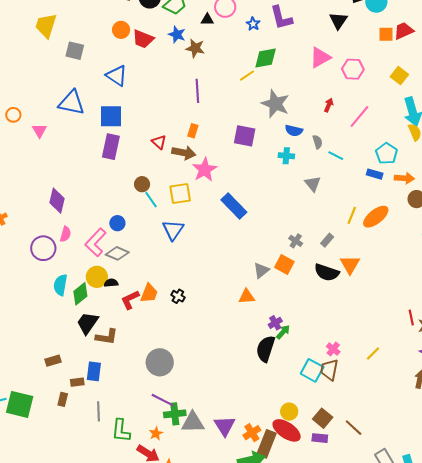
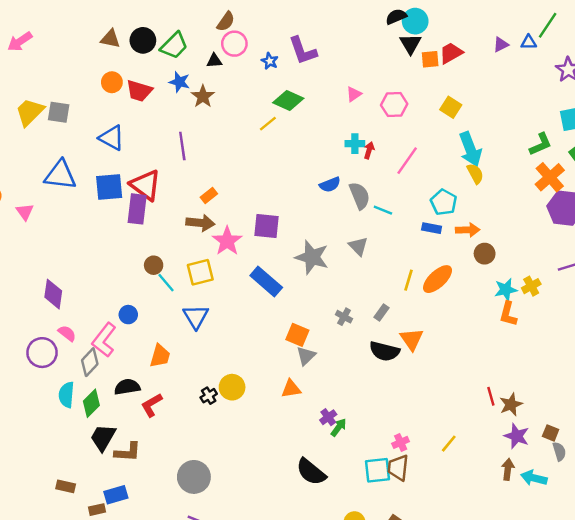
black triangle: (338, 21) -> (410, 44), moved
yellow trapezoid: (46, 25) -> (30, 112), moved, turned 32
brown star: (195, 48) -> (203, 96), turned 30
pink triangle: (320, 57) -> (354, 94), size x0.6
green diamond: (266, 58) -> (288, 101), turned 40
purple line: (197, 91) -> (182, 146), moved
gray star: (275, 104) -> (312, 257), moved
orange rectangle: (193, 131) -> (209, 196), turned 40
blue semicircle: (294, 131) -> (330, 185), turned -30
purple square: (245, 136) -> (266, 226), moved
red triangle: (159, 142) -> (145, 185), moved, size x1.8
gray semicircle: (318, 142) -> (360, 196), size x1.6
purple rectangle: (111, 147) -> (137, 209), moved
cyan cross: (286, 156) -> (355, 144), moved
pink semicircle: (65, 234) -> (67, 333), turned -63
gray diamond: (117, 253) -> (90, 362), moved, turned -65
orange square: (284, 265) -> (297, 335), moved
yellow circle: (97, 277) -> (232, 387), moved
black semicircle: (111, 283) -> (127, 387), size x1.5
orange trapezoid: (149, 293) -> (160, 356), moved
black cross: (178, 296) -> (209, 396), turned 32
black semicircle: (266, 349) -> (311, 472), moved, turned -64
pink cross: (333, 349) -> (401, 442), turned 32
brown rectangle: (53, 361) -> (66, 486), turned 35
cyan square: (312, 370) -> (378, 470), turned -30
blue rectangle: (94, 371) -> (116, 495), turned 72

